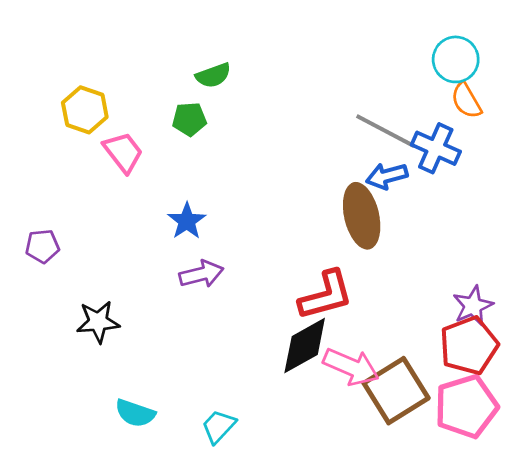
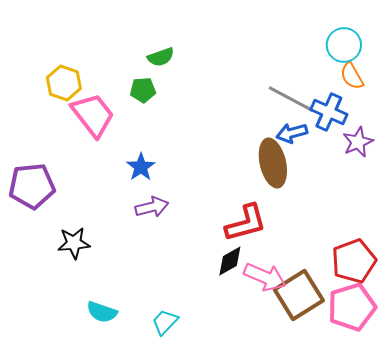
pink trapezoid: (123, 152) -> (93, 115), size x1.4
purple pentagon: (42, 246) -> (32, 186), size x1.8
purple star: (473, 306) -> (358, 142), moved
black diamond: (305, 346) -> (230, 261), size x0.7

